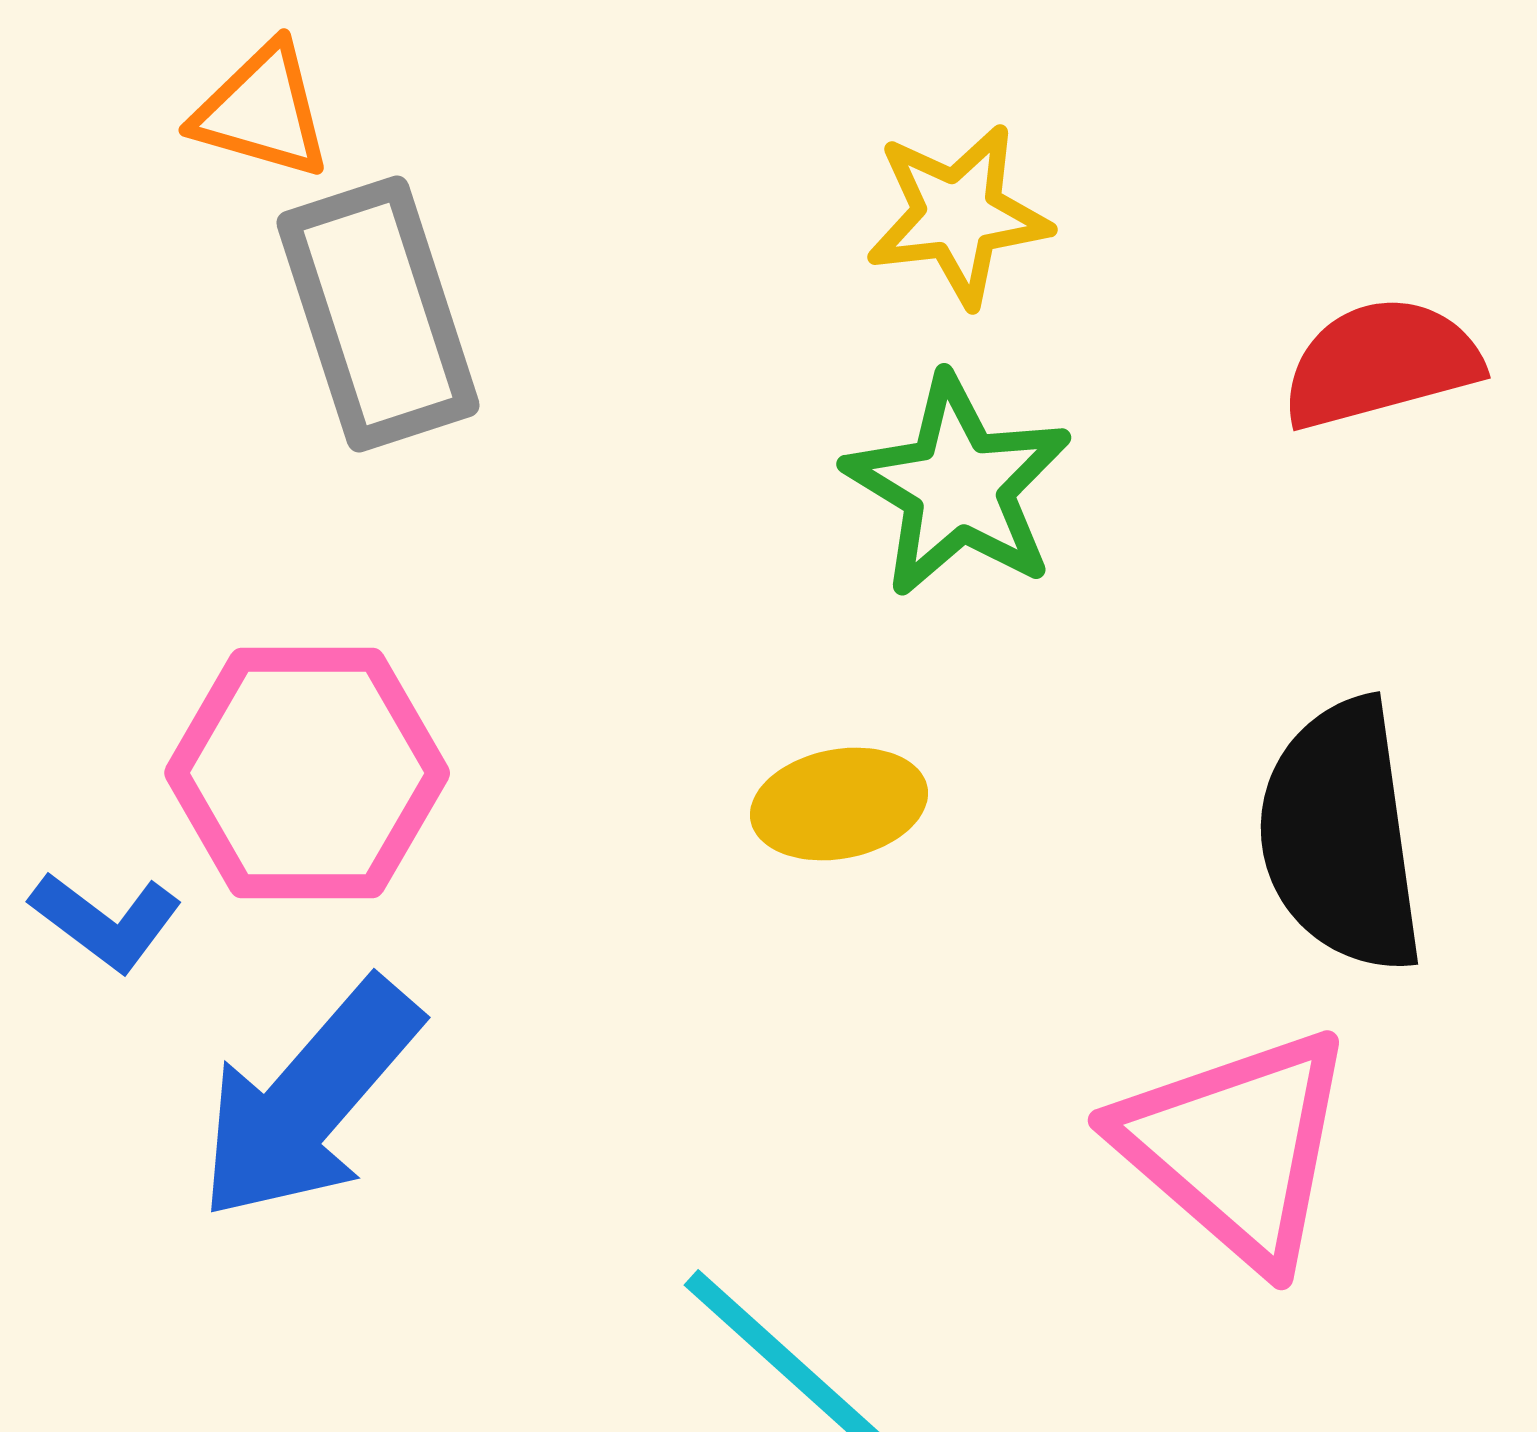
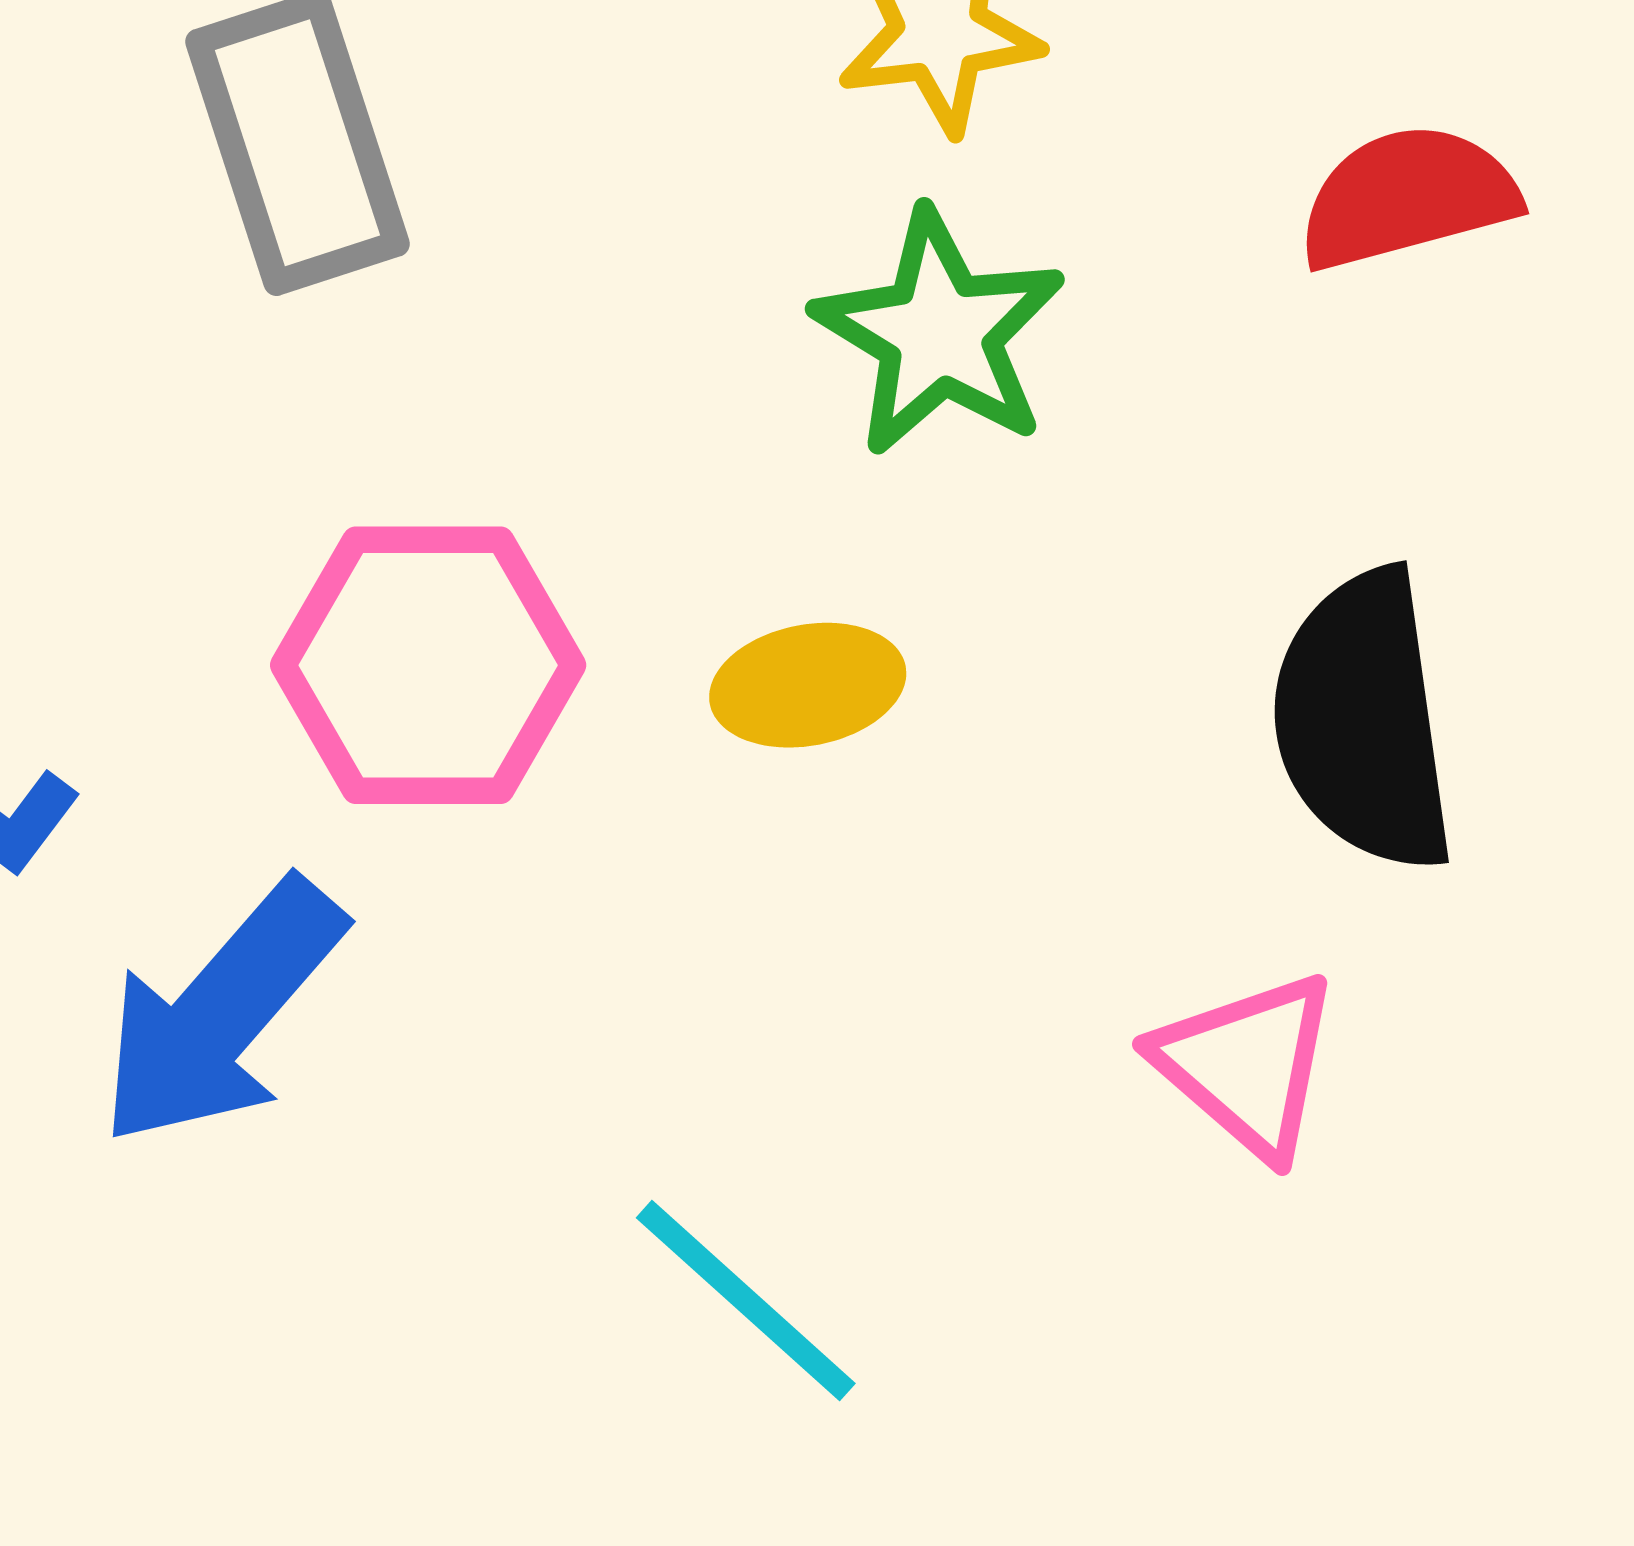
pink hexagon: (307, 773) -> (428, 665), moved
pink triangle: (1236, 1147) -> (1247, 1065), size x0.7

